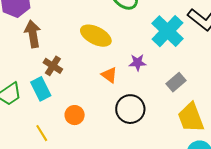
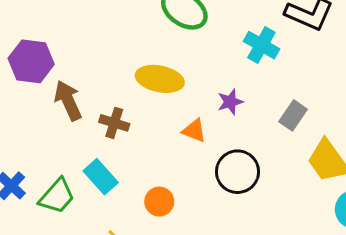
cyan cross: (168, 31) -> (261, 45), size x0.7
brown cross: (53, 66) -> (114, 123), moved

